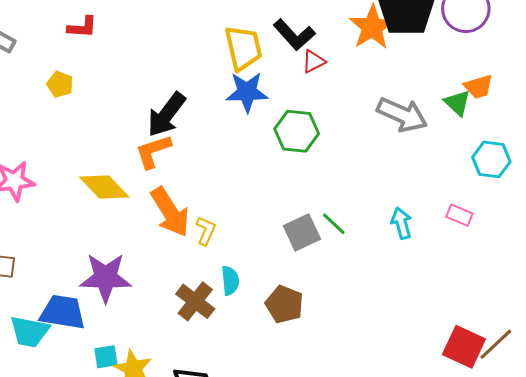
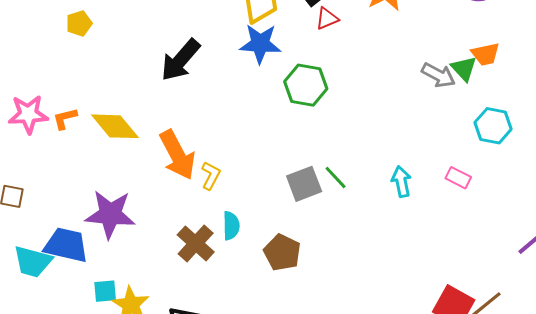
yellow pentagon: (60, 84) -> (79, 23), turned 30
gray arrow: (402, 115) -> (438, 75), moved, size x0.7
orange L-shape: (153, 151) -> (65, 118), moved, size x0.7

